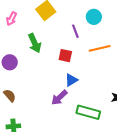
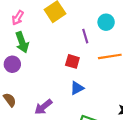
green arrow: (35, 43) -> (22, 42), moved
purple arrow: (59, 98) -> (43, 107), moved

